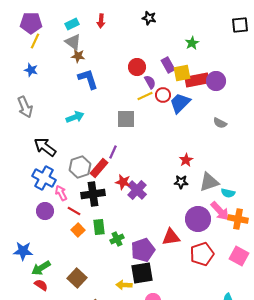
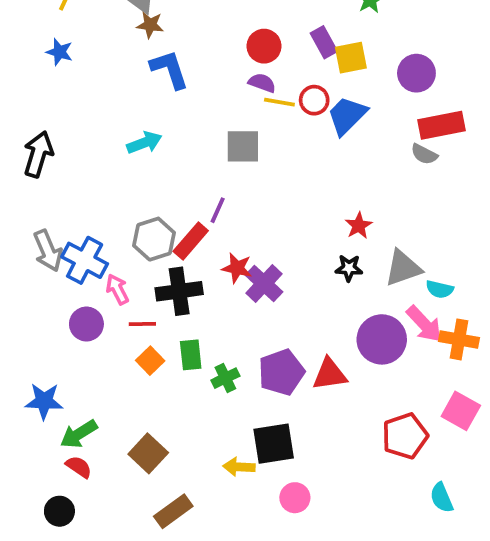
red rectangle: (197, 80) -> (442, 125), moved
purple semicircle: (150, 82) -> (262, 83), moved, turned -40
yellow line: (145, 96) -> (279, 102), turned 35
gray arrow: (25, 107) -> (48, 251), moved
black arrow: (45, 147) -> (38, 154), moved, turned 70
red line: (74, 211) -> (142, 324), turned -32
purple pentagon: (143, 250) -> (281, 372), moved
red pentagon: (202, 254) -> (405, 436), moved

